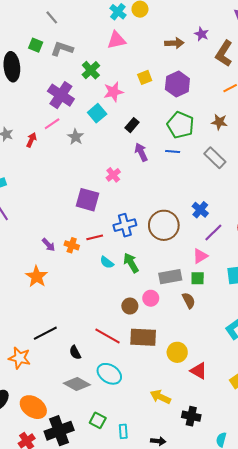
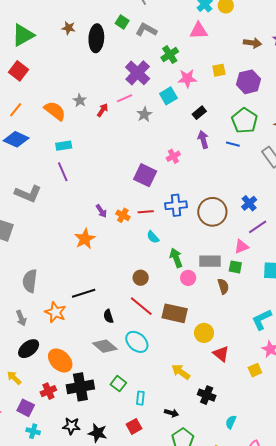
green arrow: (131, 263) -> (176, 258), moved
brown circle: (130, 306) -> (141, 278), moved

